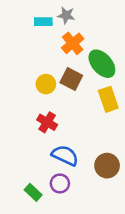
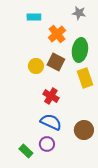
gray star: (66, 15) -> (79, 13), moved
green ellipse: (102, 64) -> (80, 50), turned 50
red cross: (47, 122) -> (51, 96), moved

